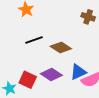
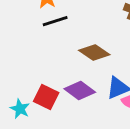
black line: (34, 40) -> (55, 21), moved

